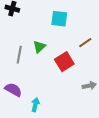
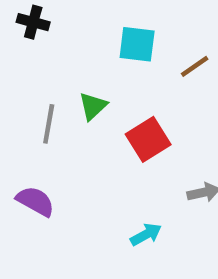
brown line: (85, 43) -> (195, 66), moved
cyan arrow: (35, 105) -> (146, 234), moved, turned 48

